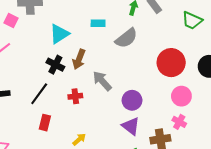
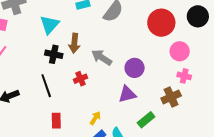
black line: (39, 94) -> (46, 86), turned -40
red rectangle: (45, 123) -> (56, 121), moved
purple triangle: (131, 126) -> (127, 94), moved, turned -36

